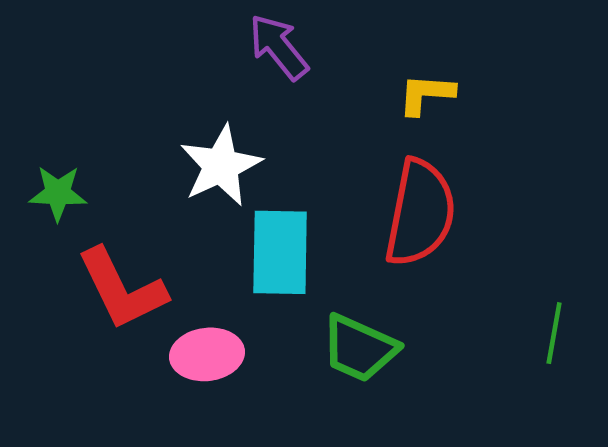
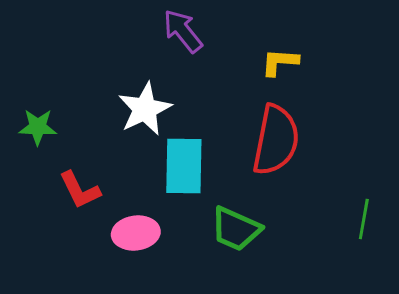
red L-shape: (122, 289) -> (80, 190), size x0.7

